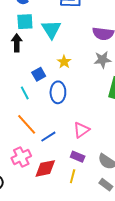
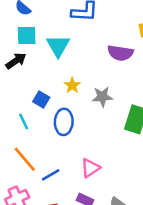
black arrow: (17, 43) -> (16, 61), turned 54
gray star: (102, 60) -> (102, 97), moved
blue square: (39, 74) -> (41, 99), turned -32

